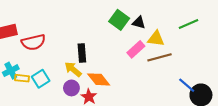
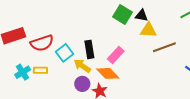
yellow triangle: (156, 39) -> (148, 30), moved
pink rectangle: (136, 49) -> (116, 55), moved
yellow rectangle: (22, 78) -> (40, 70), moved
cyan square: (41, 79) -> (65, 53), moved

